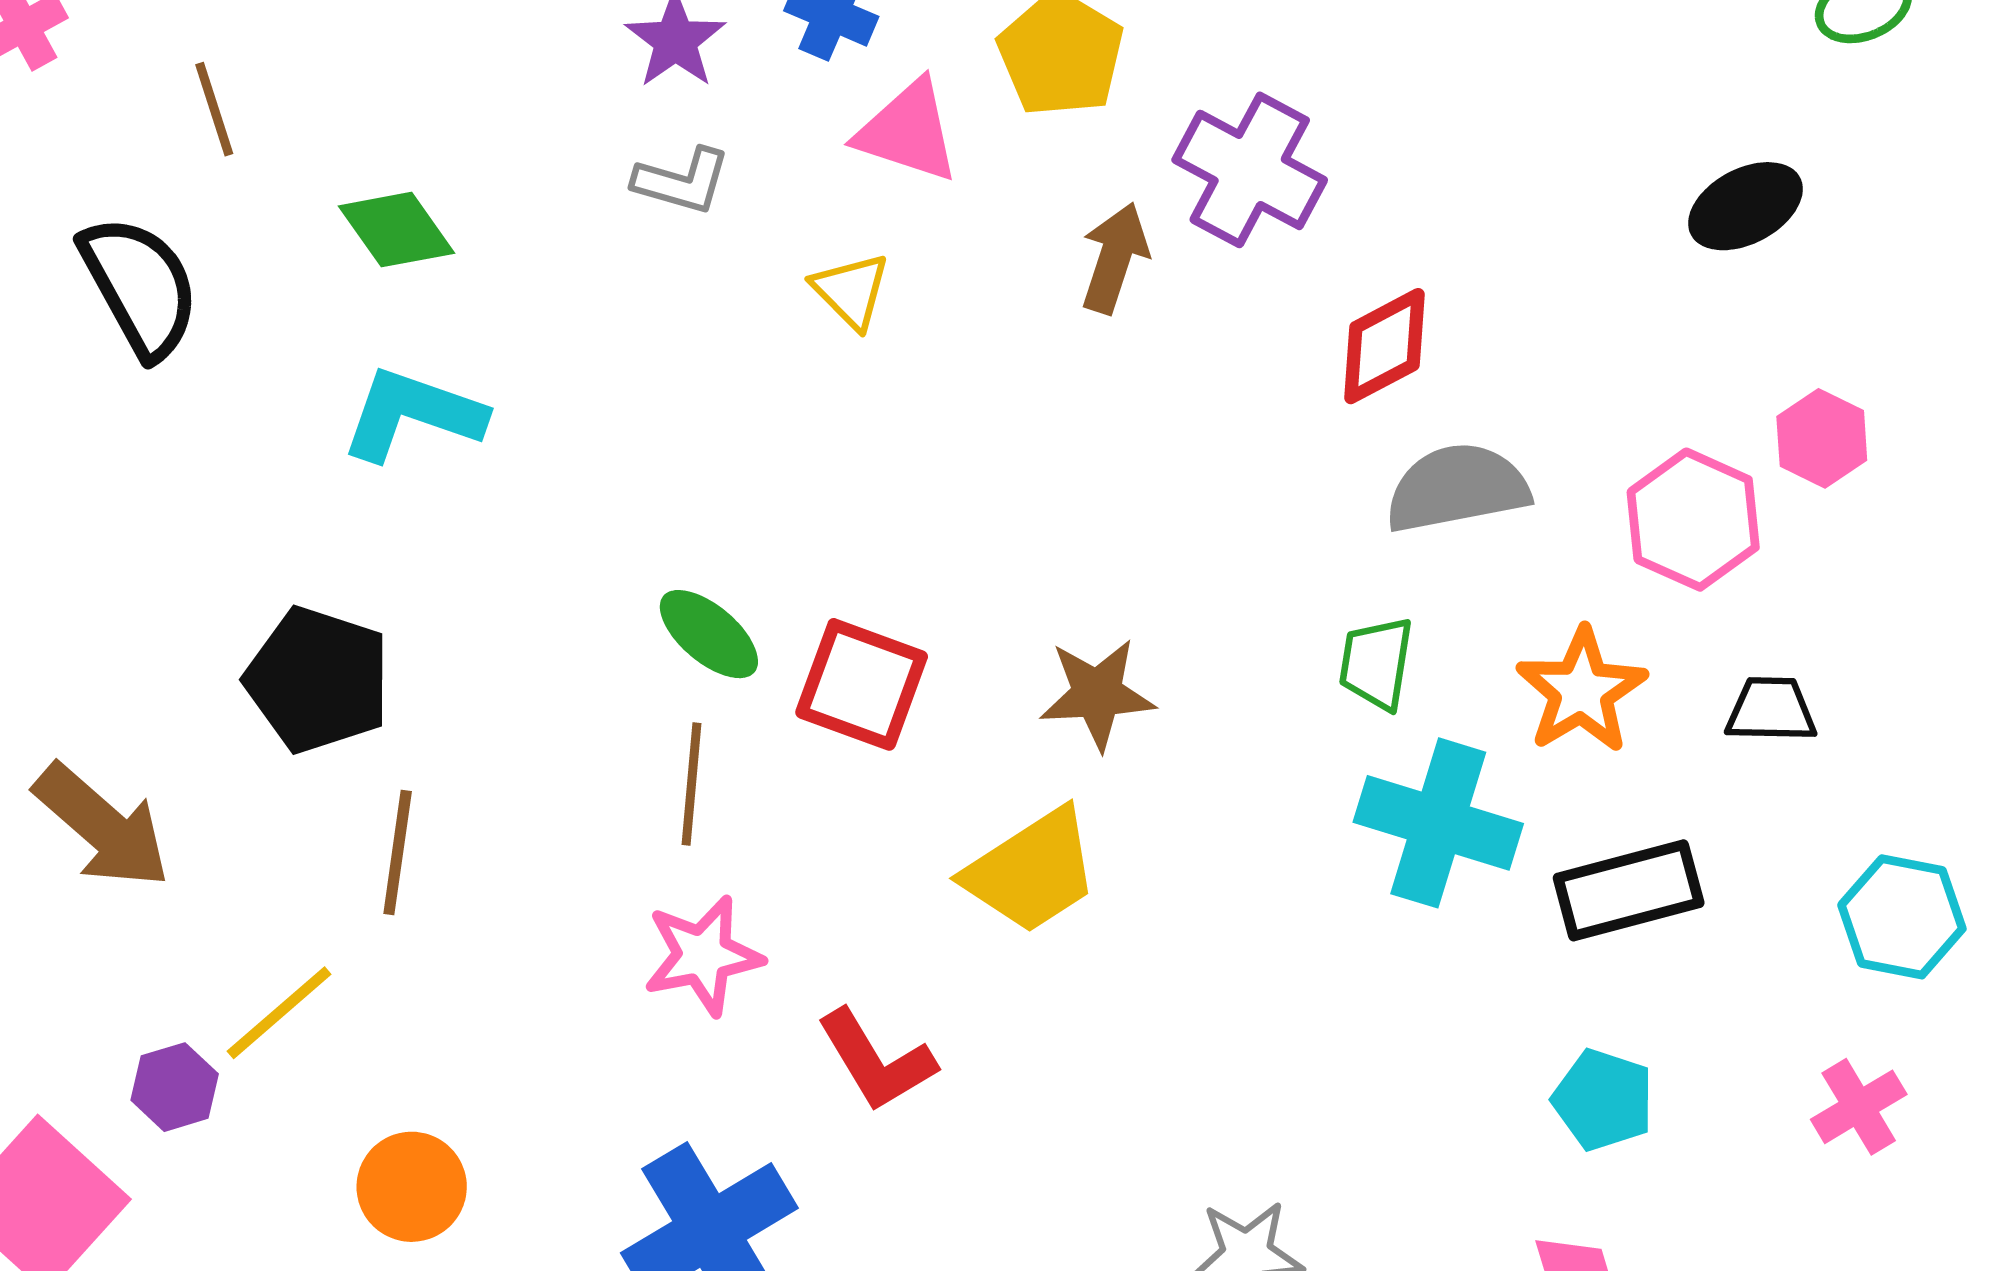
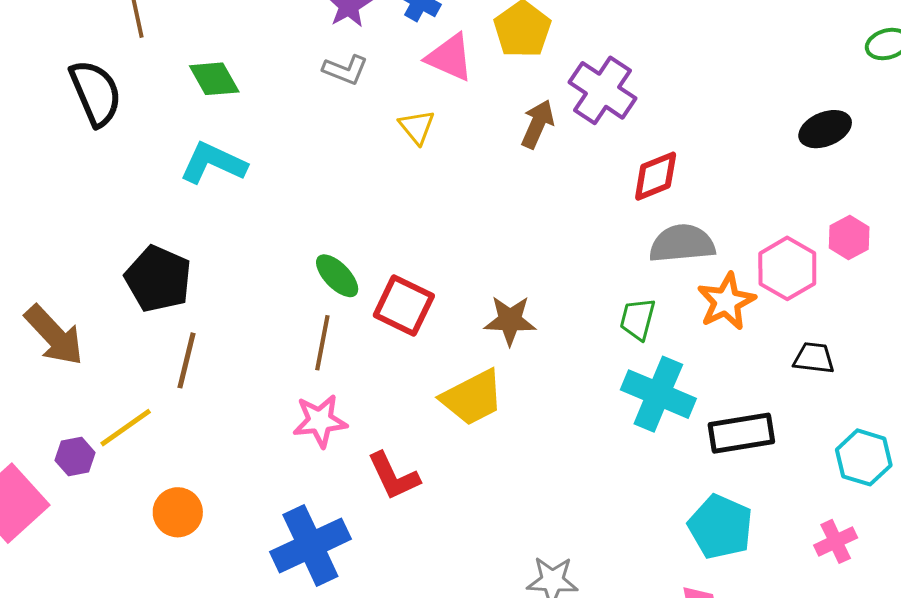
orange star: (1581, 691) -> (726, 301), moved
cyan pentagon: (1603, 1100) -> (720, 527), size x1.4

